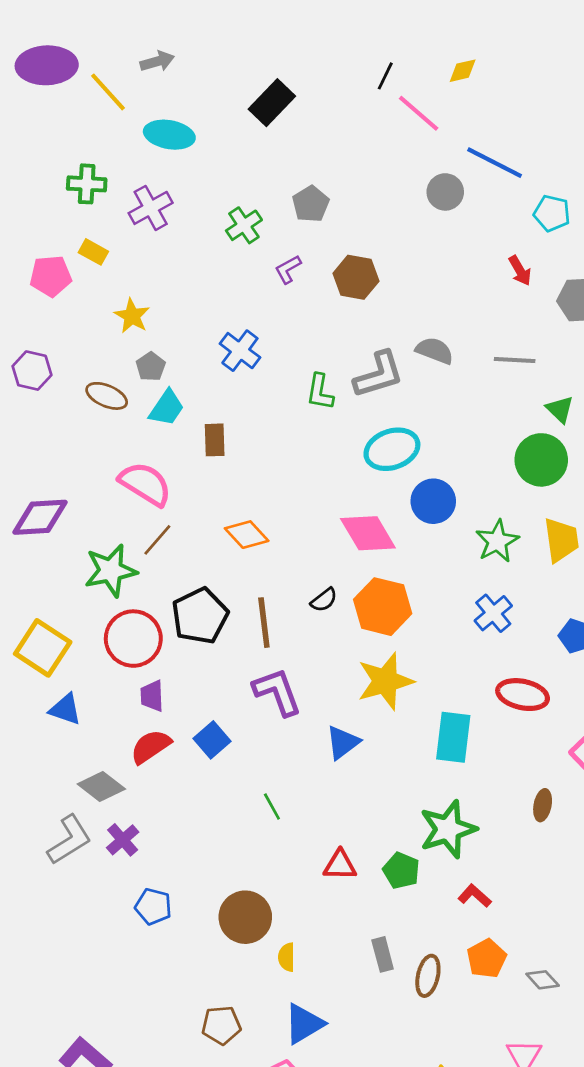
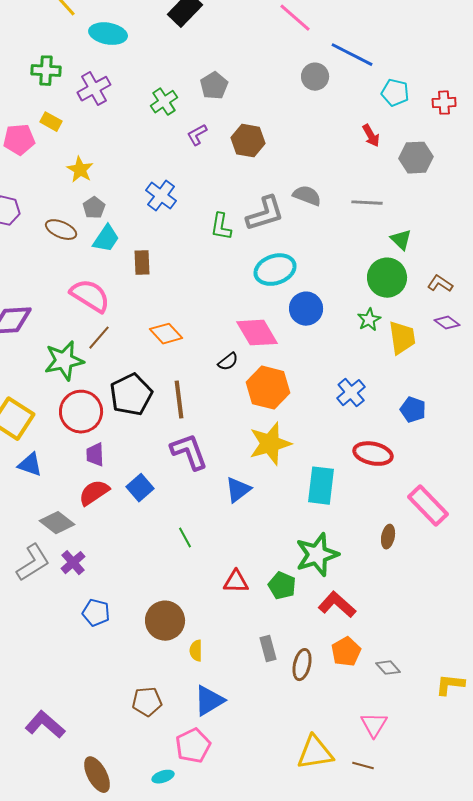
green star: (497, 541) -> (369, 320), moved, size x0.7
black semicircle: (324, 600) -> (228, 362), moved
red L-shape: (475, 896) -> (337, 605), size x1.5

